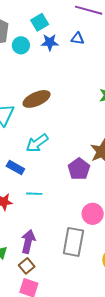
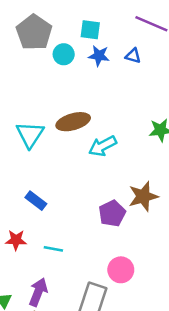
cyan square: (40, 22) -> (90, 30), turned 30
cyan arrow: (37, 143) -> (103, 146), moved
cyan line: (34, 194) -> (53, 249), moved

